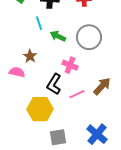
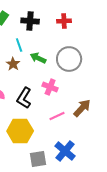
brown star: (30, 56) -> (13, 64), moved
black L-shape: (54, 84) -> (24, 98), moved
blue cross: (97, 134) -> (65, 151), moved

